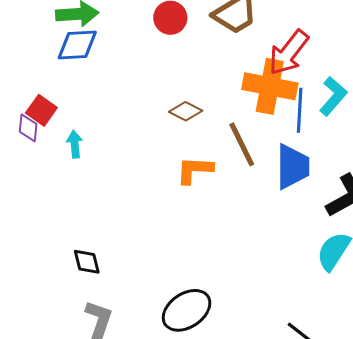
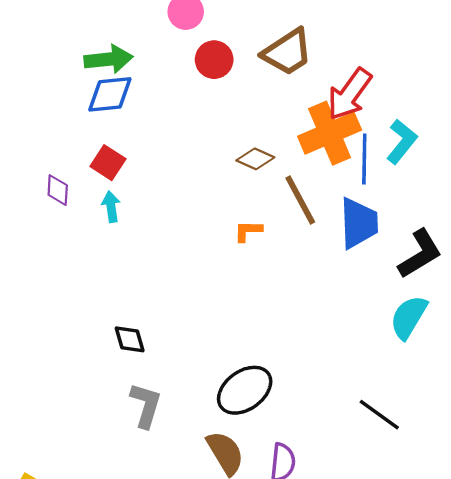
orange cross: (270, 86) -> (330, 133), turned -32
red square: (41, 110) -> (108, 163), moved
brown diamond: (186, 111) -> (255, 159), moved
orange L-shape: (195, 170) -> (248, 231), size x0.7

